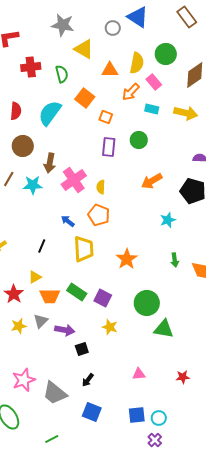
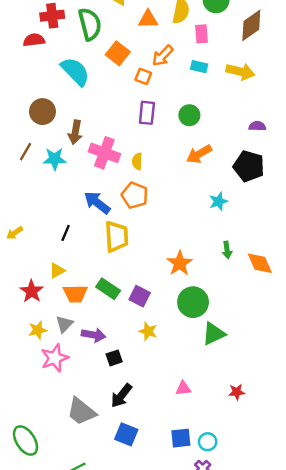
green semicircle: (62, 74) -> (90, 24), size x1.5
pink rectangle: (154, 82) -> (202, 34), turned 35
orange arrow: (131, 92) -> (163, 56), moved
red semicircle: (16, 111) -> (34, 40), moved, turned -102
cyan semicircle: (50, 113) -> (75, 71), turned 100
green circle: (139, 140) -> (189, 115), moved
pink cross: (74, 180) -> (104, 153), turned -35
blue arrow: (68, 221) -> (97, 203), size x1.6
orange star: (127, 259) -> (180, 263), moved
green triangle: (164, 329) -> (214, 334), turned -35
pink star: (24, 380) -> (55, 358), moved
black arrow: (88, 380) -> (121, 396), size x1.5

